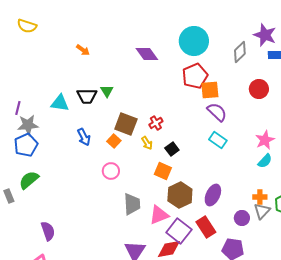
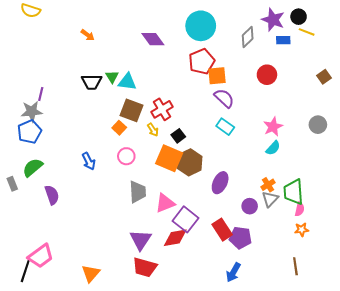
cyan triangle: (60, 103) -> (127, 82), moved
purple line: (18, 108) -> (41, 94), moved
red cross: (156, 123) -> (162, 109), size x1.5
blue arrow: (84, 137) -> (89, 161), moved
pink circle: (111, 171) -> (126, 156), moved
orange square: (163, 171) -> (169, 158), size x1.5
brown hexagon: (180, 195) -> (190, 162), moved
orange cross: (260, 197) -> (268, 185), turned -32
red rectangle: (206, 227) -> (222, 230), moved
purple semicircle: (48, 231) -> (52, 195), moved

